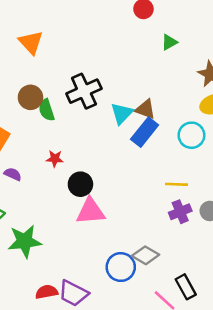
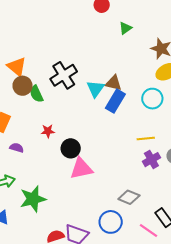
orange triangle: (31, 42) -> (17, 67), moved
blue circle: (121, 267) -> (111, 222), moved

